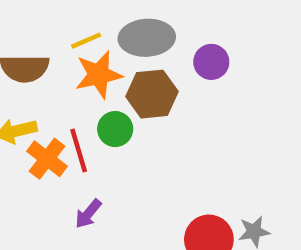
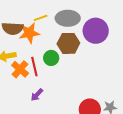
purple circle: (211, 62) -> (96, 31), size x1.6
orange star: (99, 75) -> (29, 33), moved

